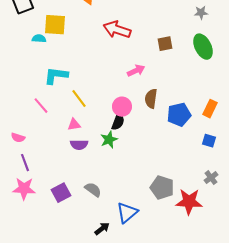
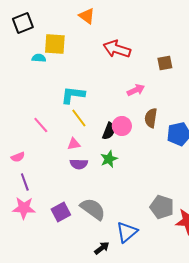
cyan L-shape: (56, 76) -> (73, 95), moved
black semicircle: (118, 122) -> (109, 131), moved
pink semicircle: (18, 138) -> (18, 157), turned -40
gray semicircle: (93, 190) -> (93, 209), size x1.5

